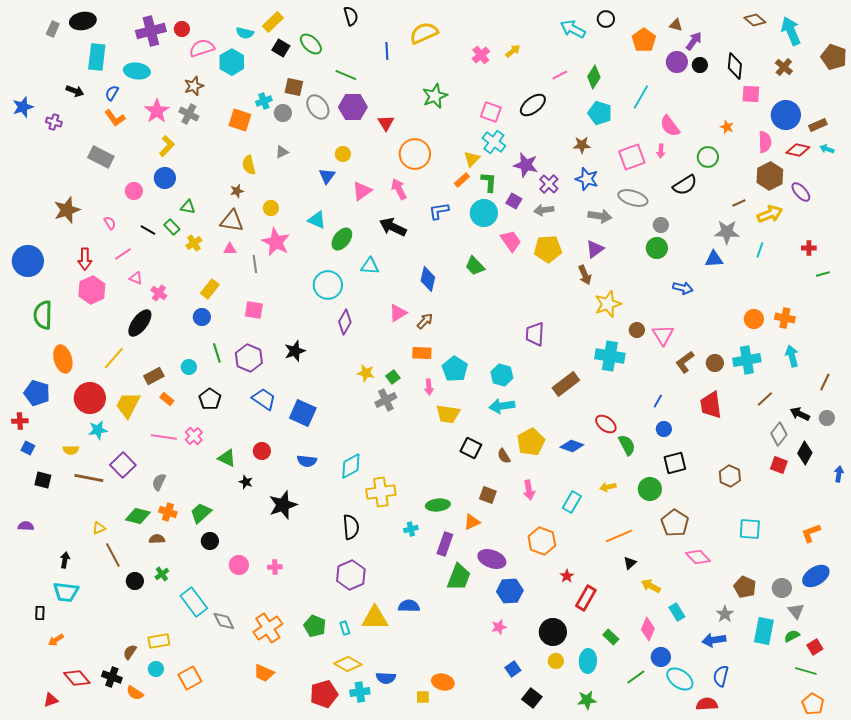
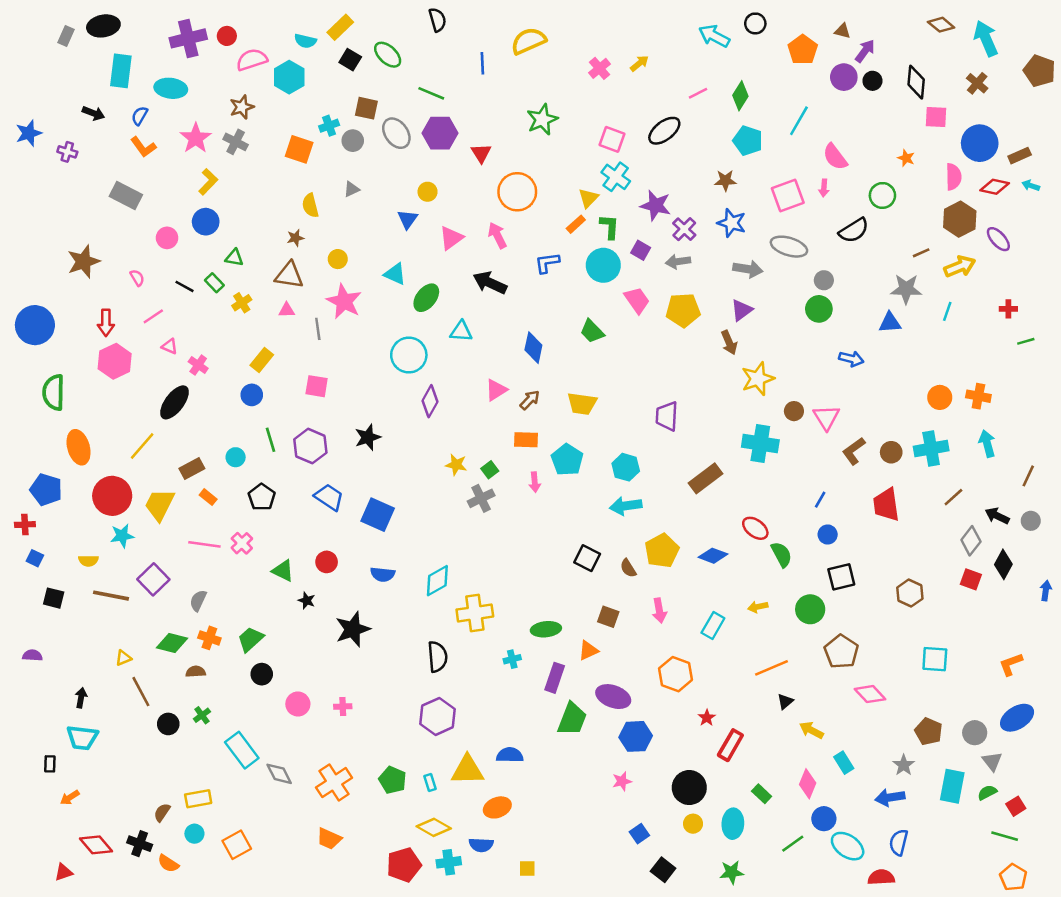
yellow trapezoid: (448, 414) -> (582, 404), moved
orange ellipse: (443, 682) -> (497, 807), moved, turned -35

